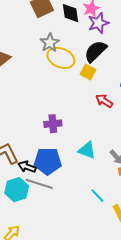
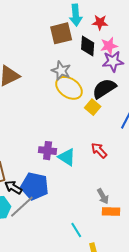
gray star: (50, 43) -> (61, 71), turned -30
red arrow: (104, 101) -> (99, 150), moved
cyan triangle: (87, 150) -> (67, 157), moved
gray line: (39, 184) -> (22, 207), turned -72

